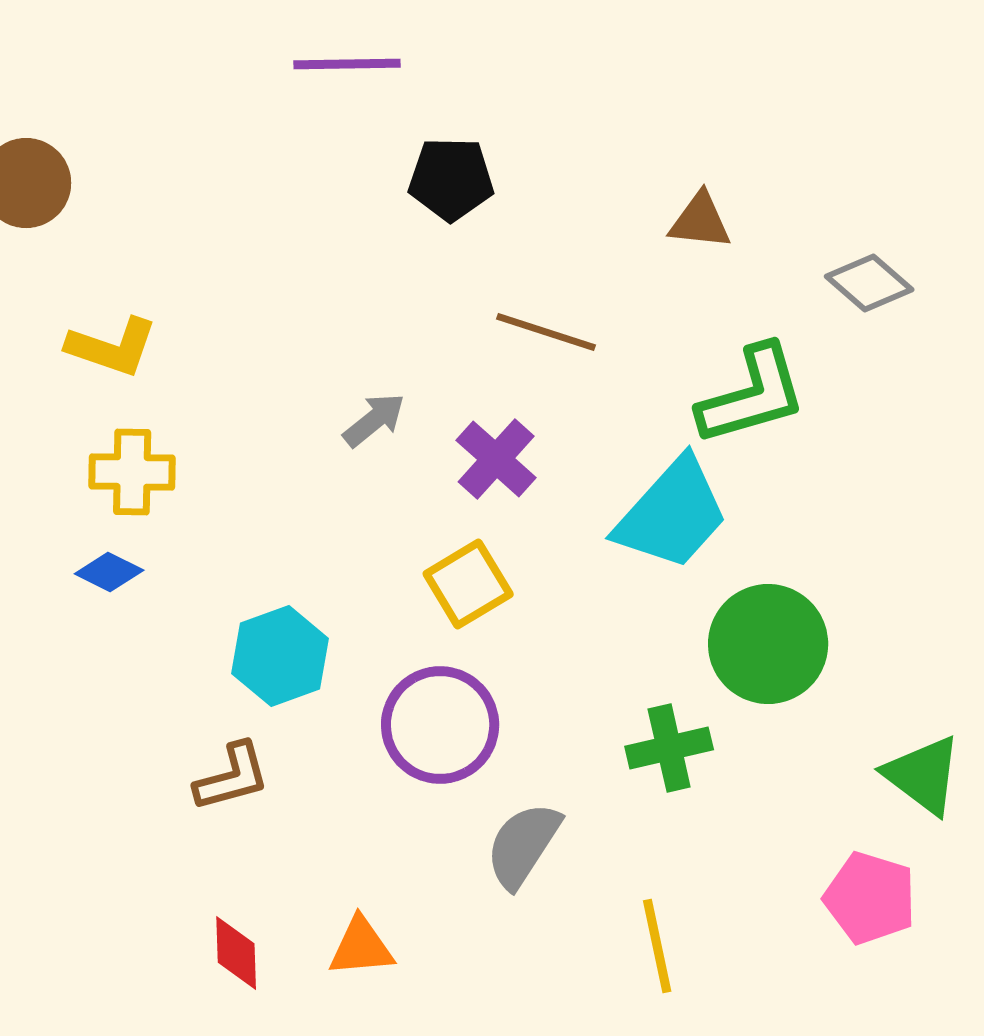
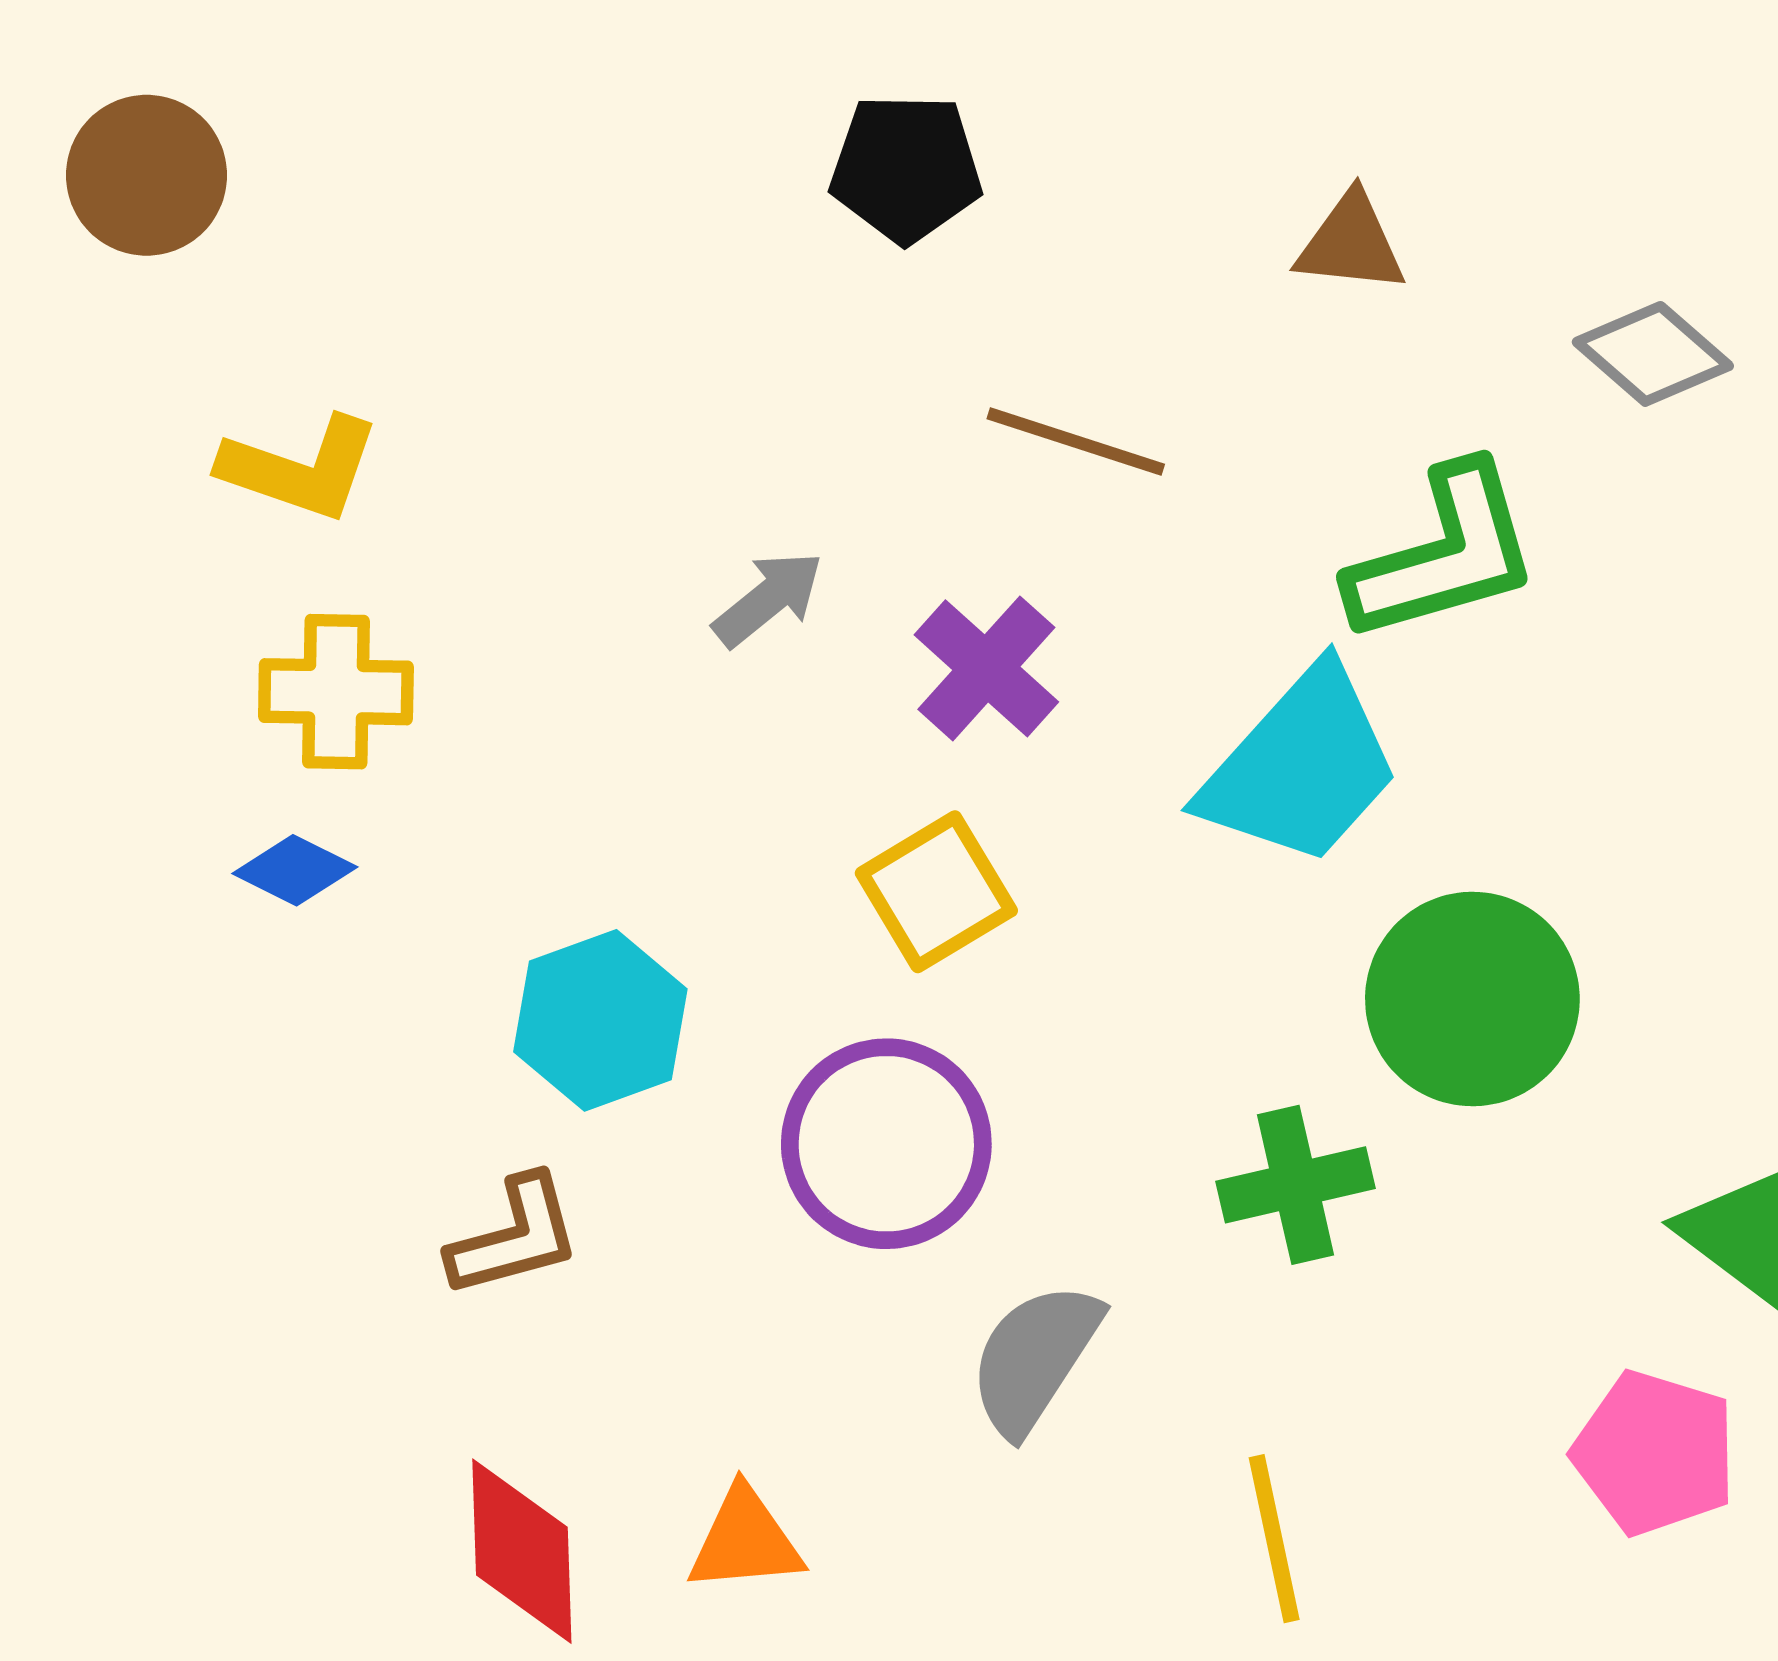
red diamond: (236, 953) -> (522, 1551), size x1.4

